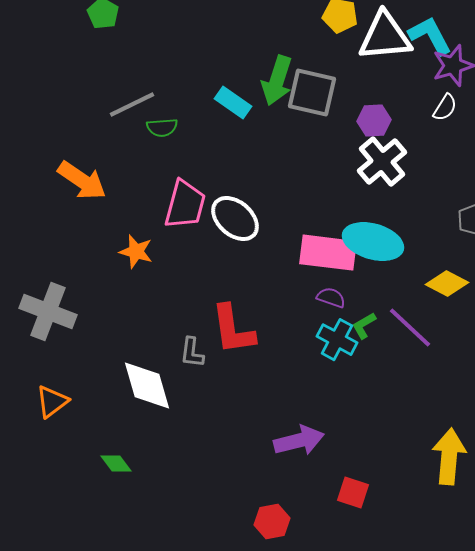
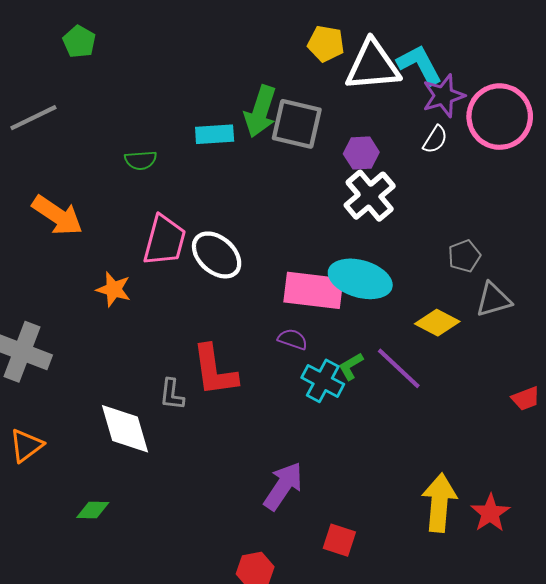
cyan rectangle: (233, 103) -> (215, 134), turned -39
gray line: (132, 105) -> (33, 118), moved
purple semicircle: (331, 298) -> (293, 339), moved
purple arrow: (299, 441) -> (283, 486), turned -42
green diamond: (116, 464) -> (93, 510), turned -52

